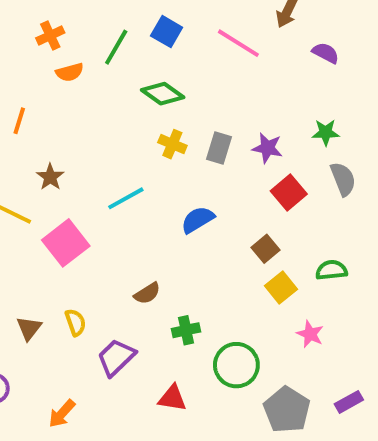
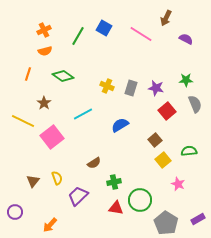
orange semicircle: (70, 72) -> (45, 51), moved
green diamond: (163, 94) -> (63, 76), moved
red triangle: (172, 398) -> (116, 208), moved

